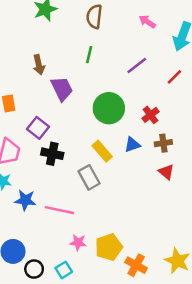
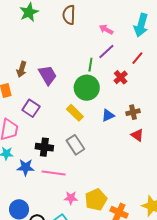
pink arrow: (147, 22) -> (106, 29), moved
green line: (89, 55) -> (90, 65), moved
brown arrow: (39, 65) -> (22, 69), moved, turned 35
red cross: (151, 115) -> (121, 77), moved
yellow rectangle: (102, 151) -> (75, 113), moved
black cross: (52, 154) -> (44, 147), moved

